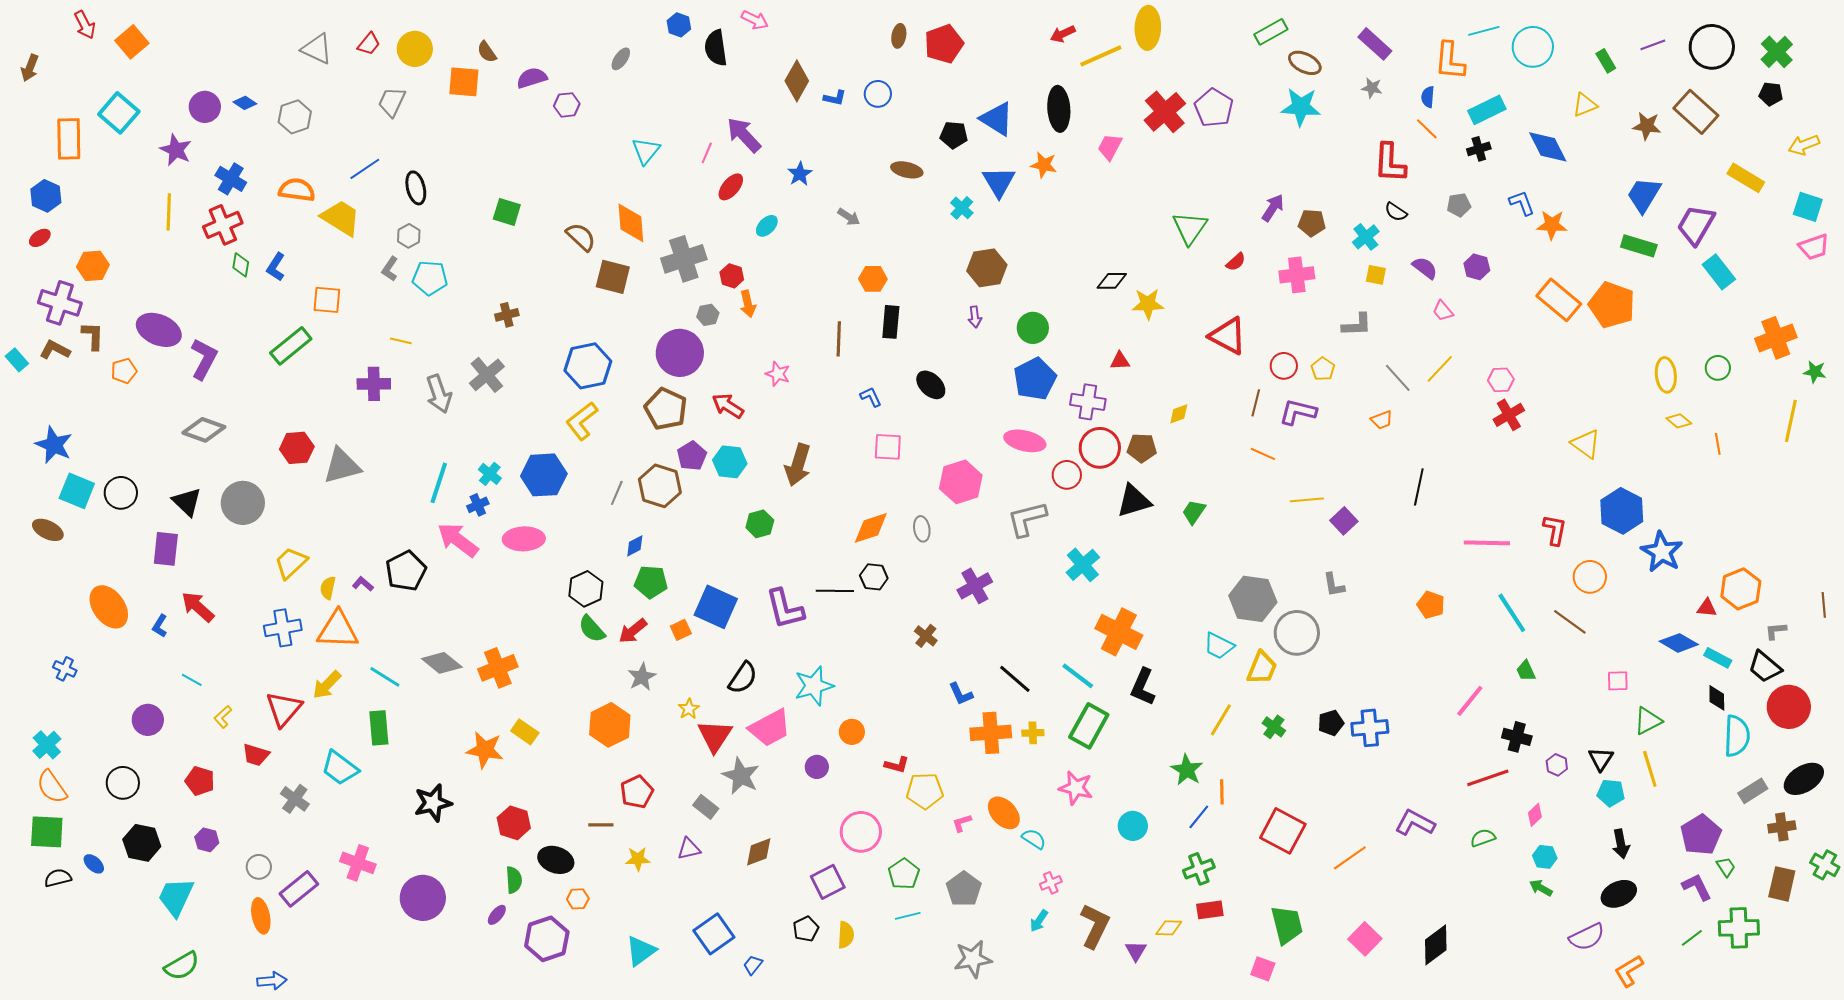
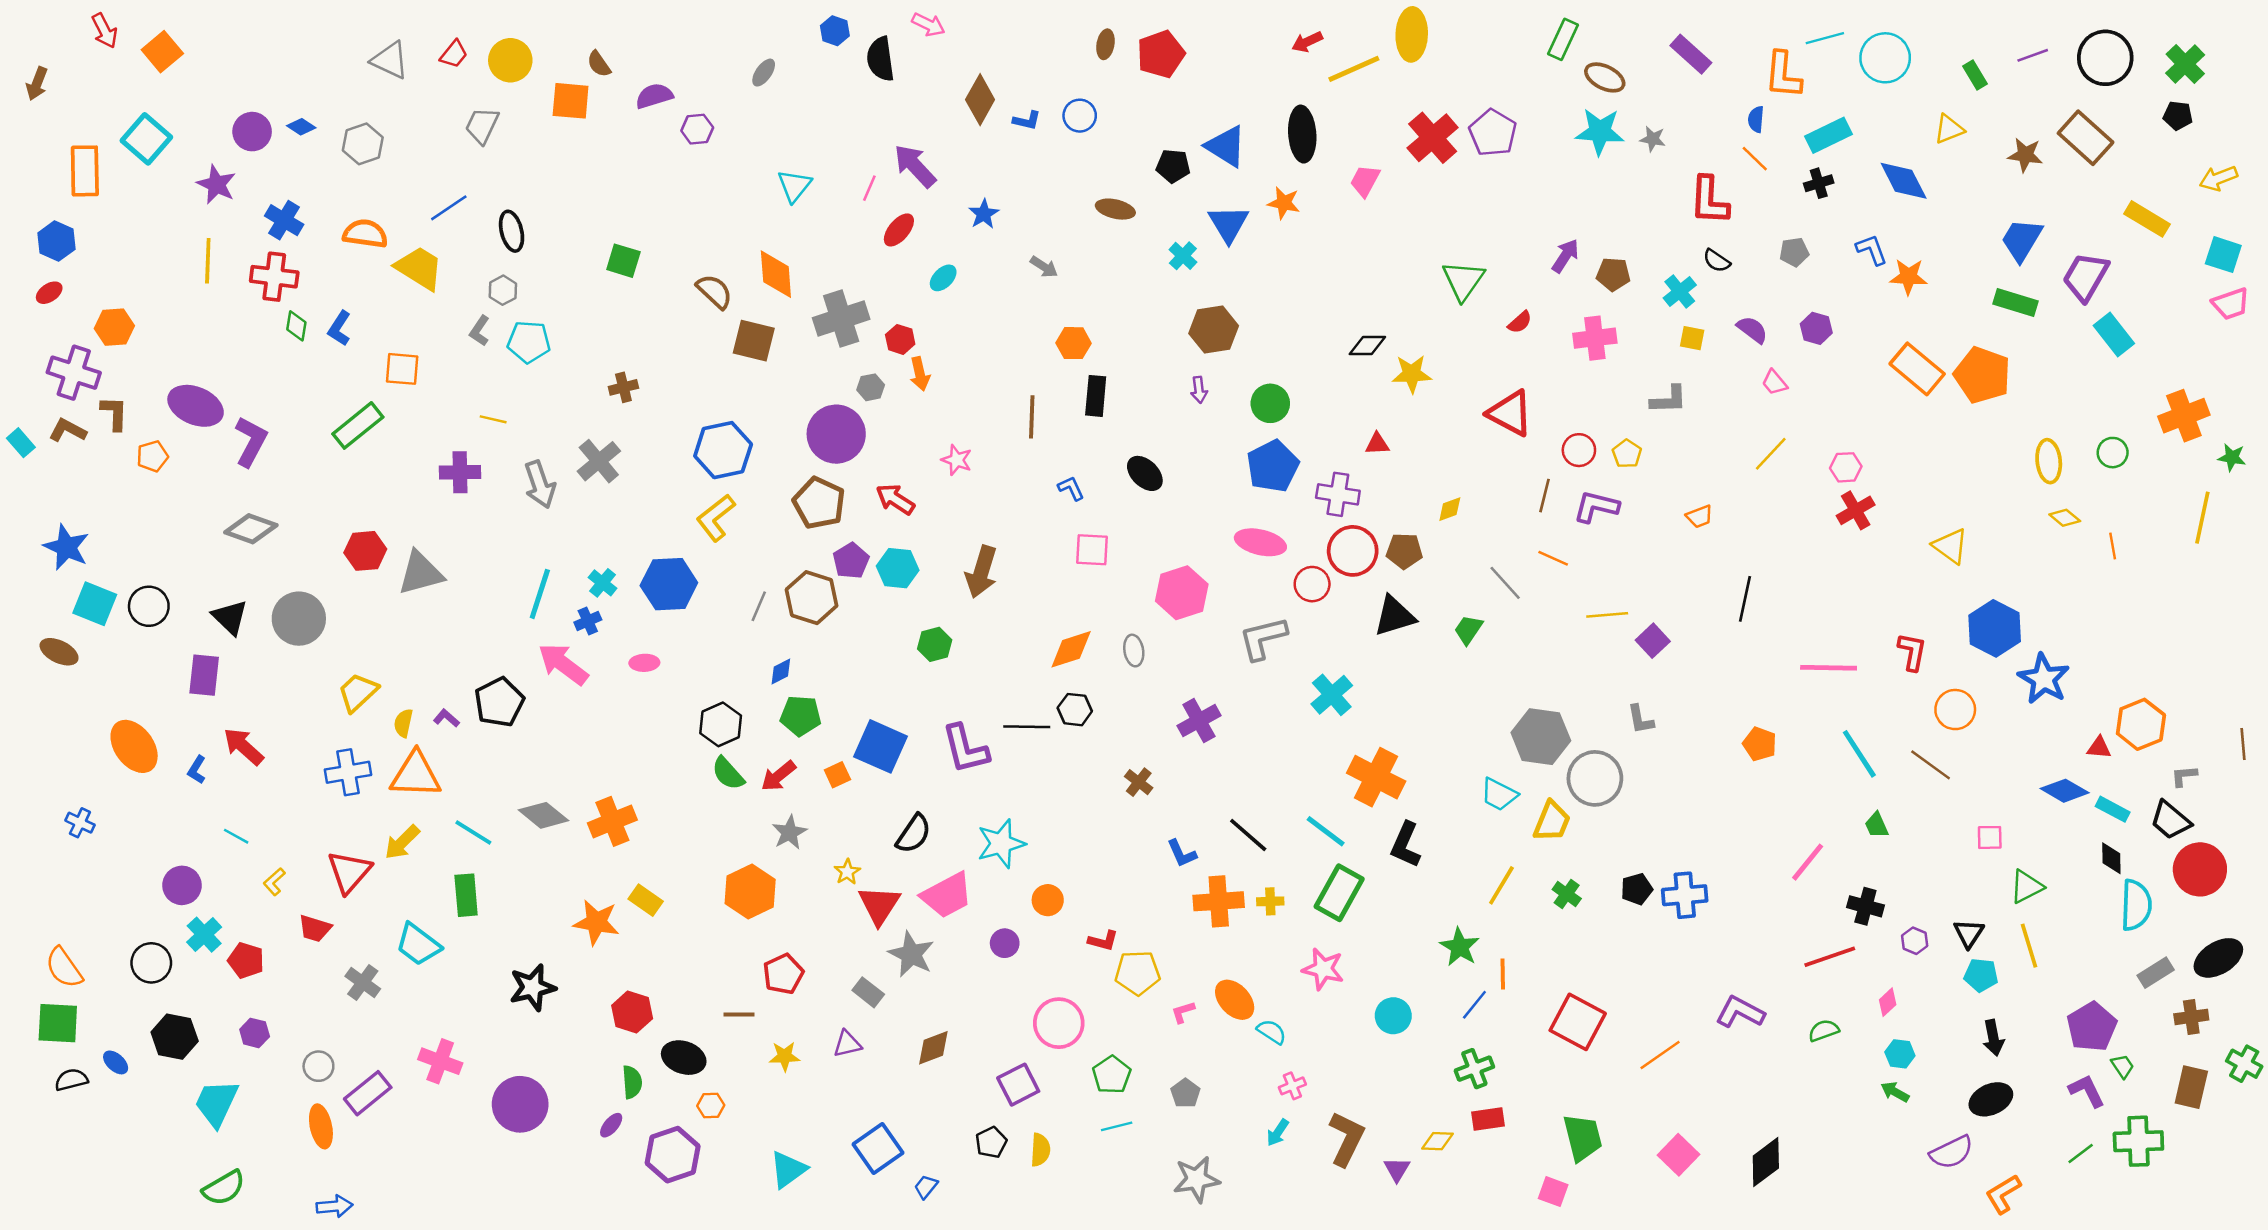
green rectangle: (1271, 32) -> (1563, 39), turned -36
gray star: (1372, 88) -> (1653, 139), moved
red cross: (223, 225) -> (274, 277), turned 30
gray line: (1398, 378) -> (1505, 583), moved
pink ellipse: (524, 539) -> (644, 663), size x0.6
cyan cross: (47, 745) -> (204, 935), moved
gray pentagon: (964, 889) -> (1185, 1093), size x0.7

